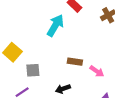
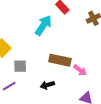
brown rectangle: (75, 62) -> (60, 60), size x1.5

